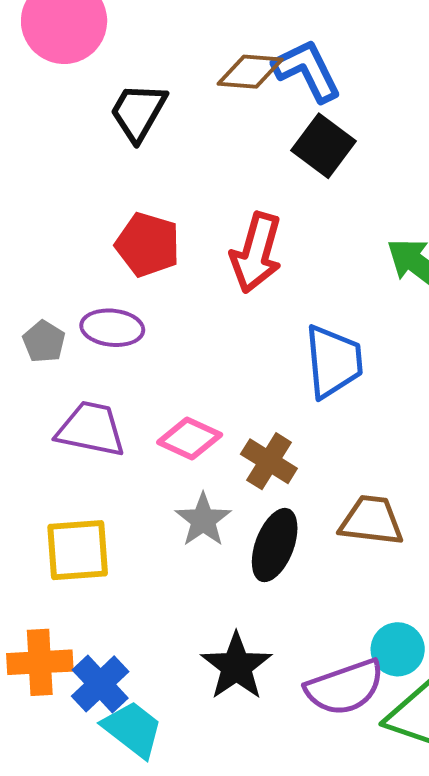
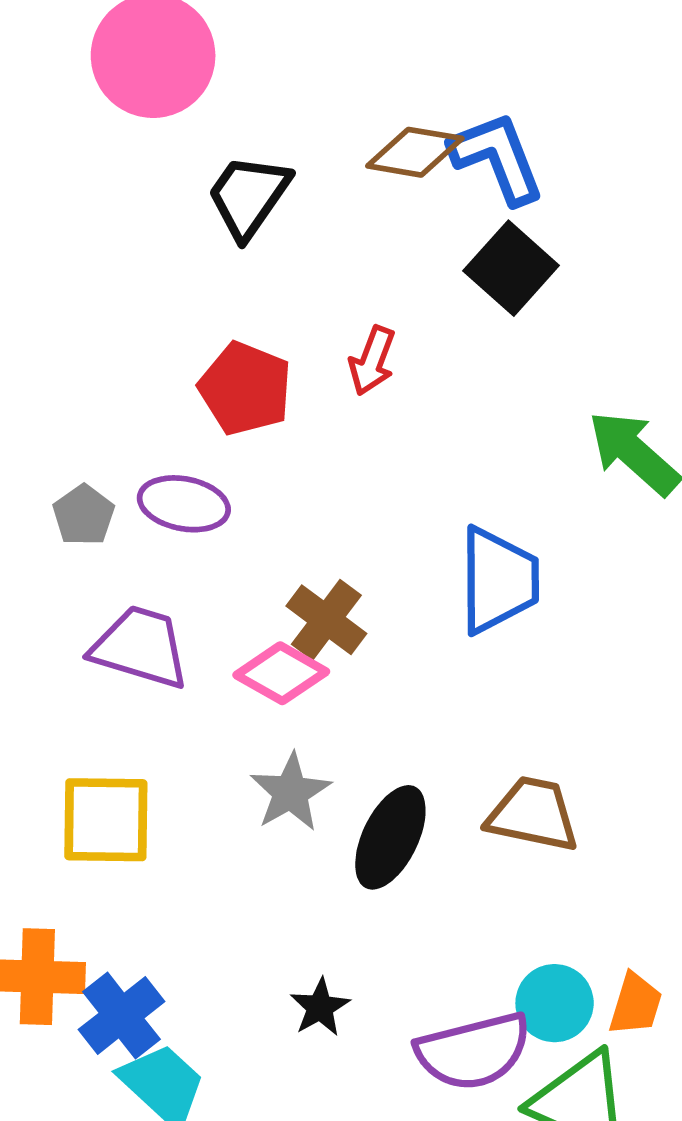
red arrow: (256, 253) -> (372, 361), moved, size x0.6
brown cross: (269, 461) -> (326, 620), moved
black star: (236, 666) -> (320, 1007), size x0.6

